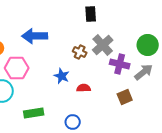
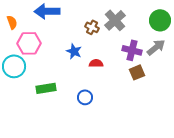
purple cross: (120, 64) -> (132, 50), moved

